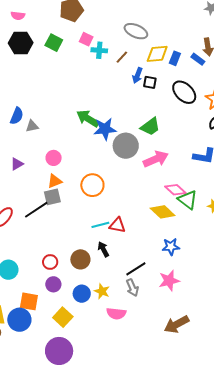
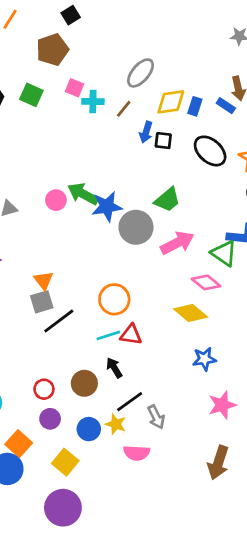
gray ellipse: (136, 31) -> (141, 73), turned -70
pink circle: (54, 158) -> (56, 200), moved
orange triangle: (55, 181) -> (44, 280), turned -42
orange circle: (92, 185) -> (114, 299), moved
green triangle: (188, 200) -> (224, 253), moved
black line: (36, 210) -> (59, 321), moved
black line: (136, 269) -> (130, 402), moved
pink star: (169, 281) -> (222, 405), moved
orange square: (29, 301) -> (19, 444), turned 36
brown arrow: (177, 324) -> (218, 463), turned -40

